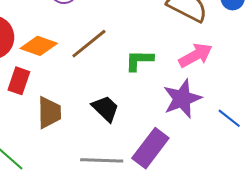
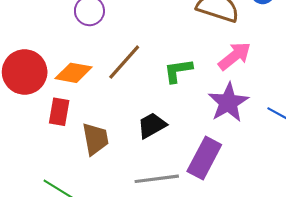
black trapezoid: (105, 109) -> (152, 125), turned -64

